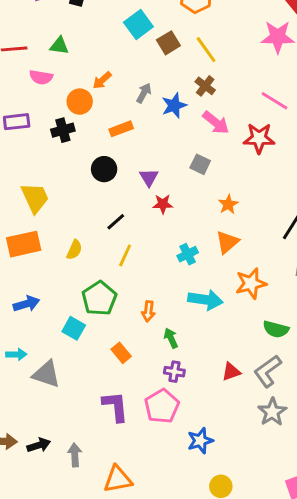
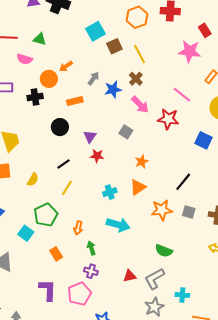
orange star: (251, 283) -> (162, 210), moved

